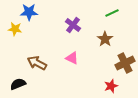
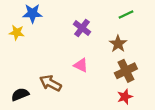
brown arrow: (37, 63) -> (50, 83), moved
brown cross: (125, 63) -> (126, 71), moved

